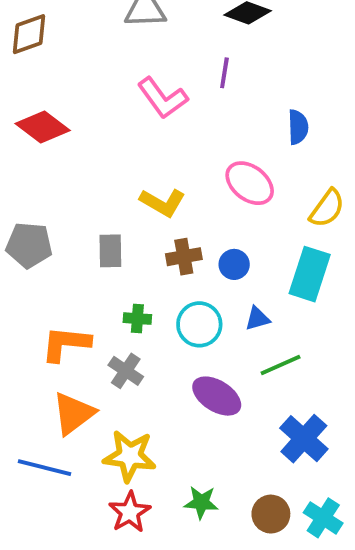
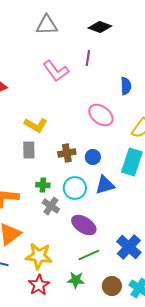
yellow L-shape: (163, 202) -> (36, 125), moved
blue triangle: (257, 319) -> (105, 185), size x1.5
green line: (281, 365) -> (89, 255), moved
gray cross: (126, 371) -> (51, 206), moved

